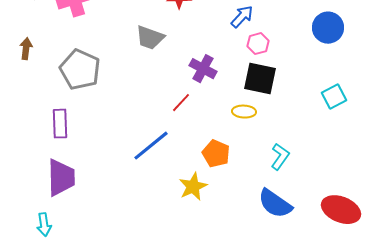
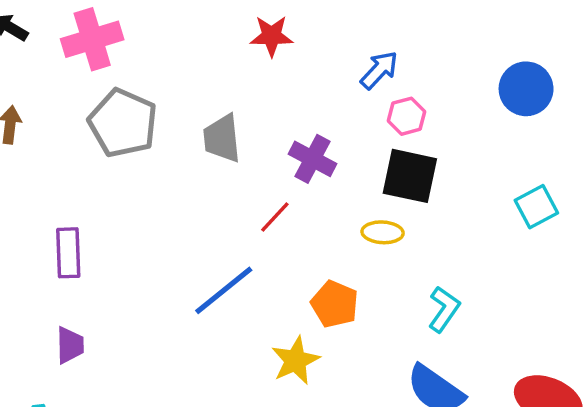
gray trapezoid: (150, 38) -> (222, 138), moved, turned 64
gray pentagon: (80, 70) -> (123, 123), moved
purple trapezoid: (61, 178) -> (70, 345), size x0.6

